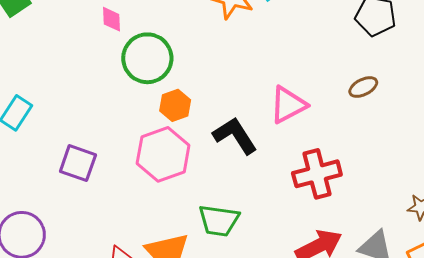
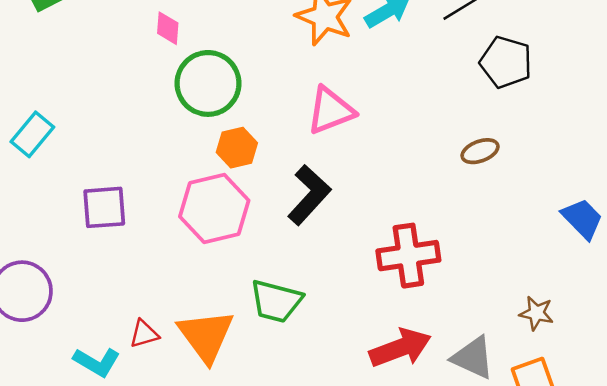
pink triangle: (288, 105) -> (331, 111), moved
black L-shape: (235, 136) -> (309, 195), turned 69
purple square: (78, 163) -> (104, 207), turned -30

